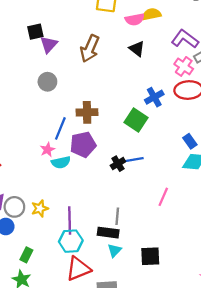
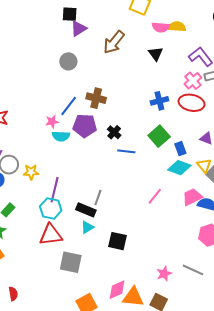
green square: (136, 120) -> (159, 136), moved
black cross: (118, 164) -> (114, 132), moved, turned -32
pink line: (163, 197) -> (155, 196), moved

